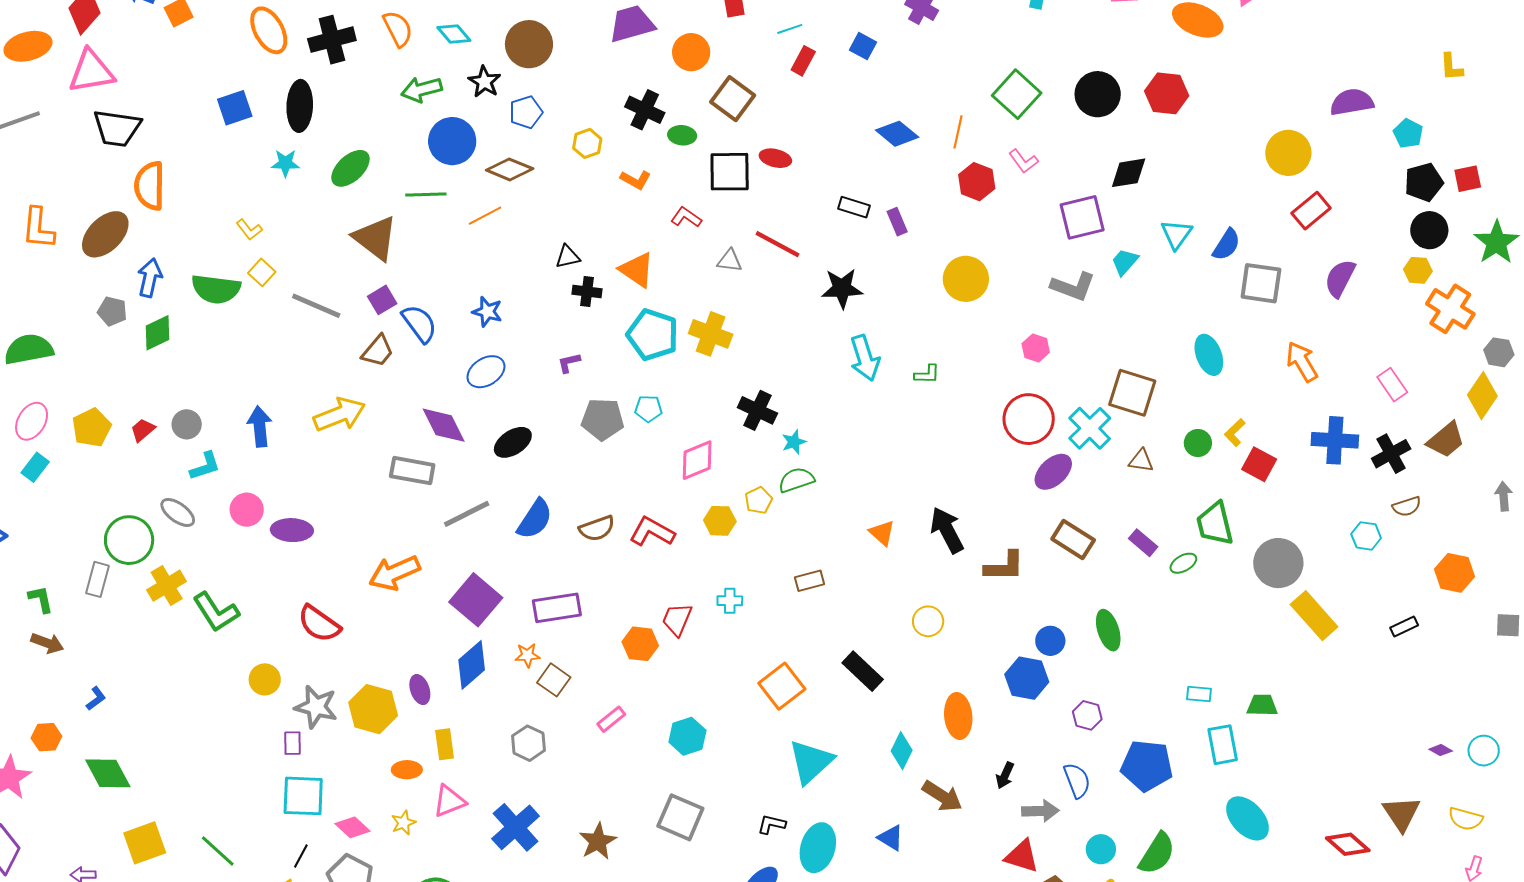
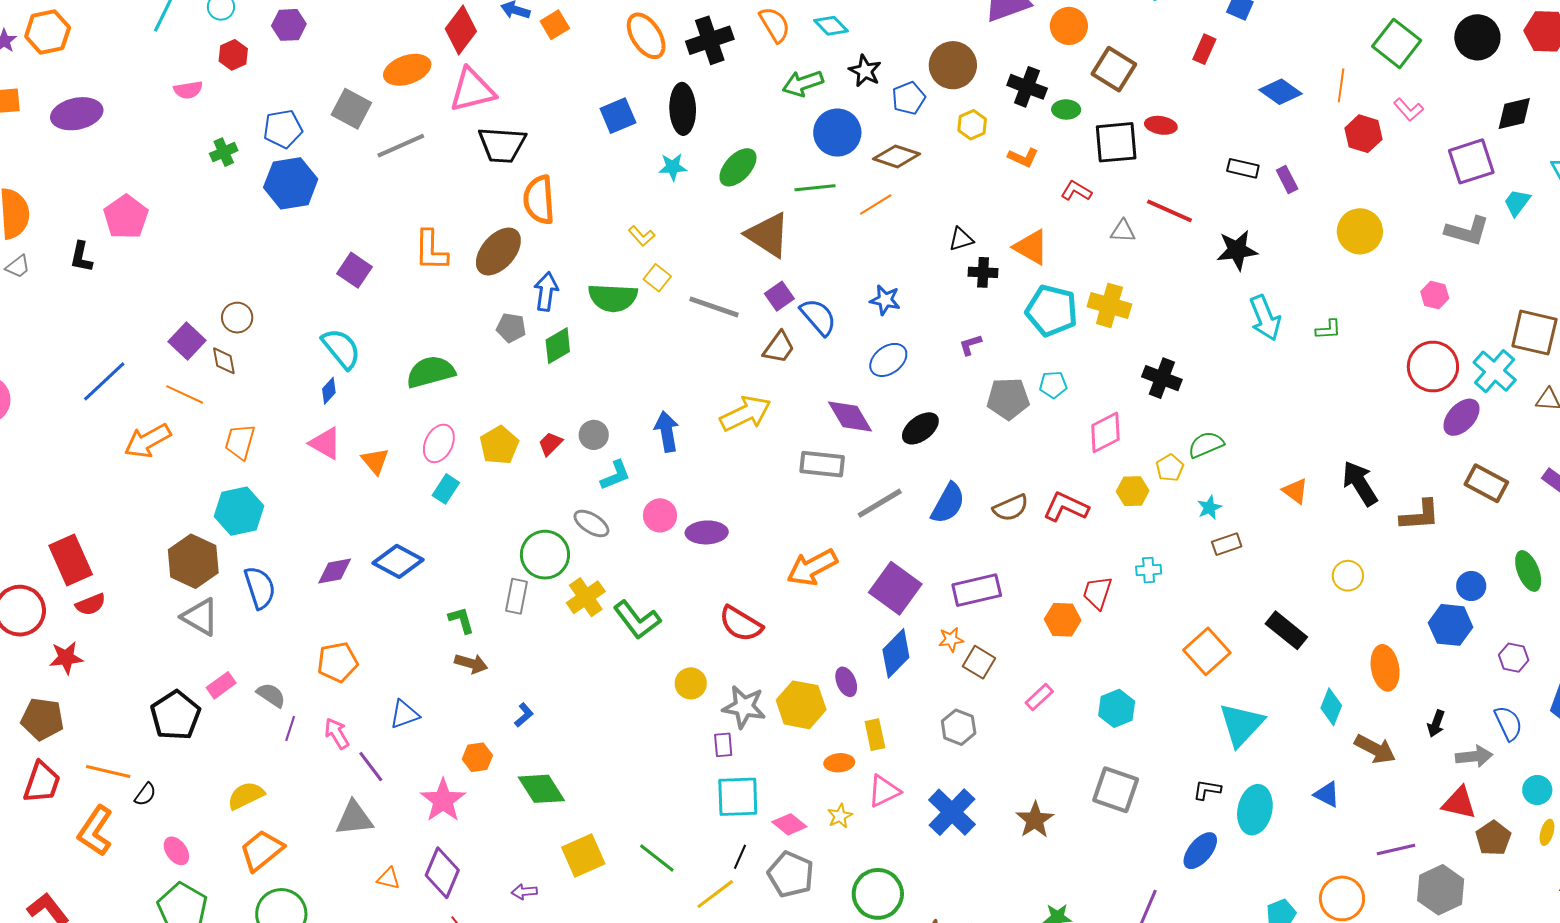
brown circle: (529, 44) -> (953, 65), moved
red rectangle: (803, 61) -> (1204, 49), moved
cyan star: (794, 442) -> (1209, 508), moved

